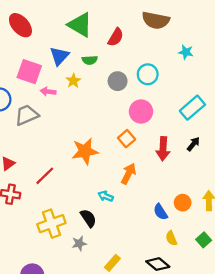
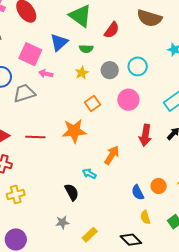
yellow star: (73, 81) -> (82, 73), moved
orange square: (127, 139) -> (93, 104), moved
red line: (45, 176) -> (35, 137), moved, turned 42
yellow cross: (51, 224) -> (16, 194), moved, size x0.7
gray star: (79, 244) -> (62, 222), moved

